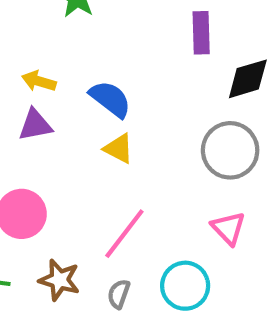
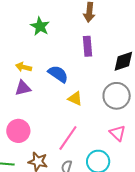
purple rectangle: (201, 33) -> (88, 46), moved
yellow triangle: (119, 149) -> (75, 98), moved

